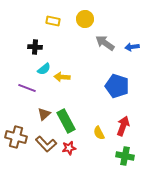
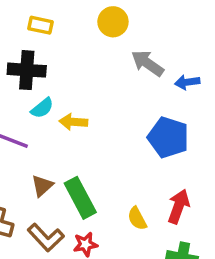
yellow rectangle: (53, 21) -> (41, 25), moved
black cross: (35, 47) -> (27, 70), size x1.5
blue arrow: (132, 47) -> (187, 82), moved

